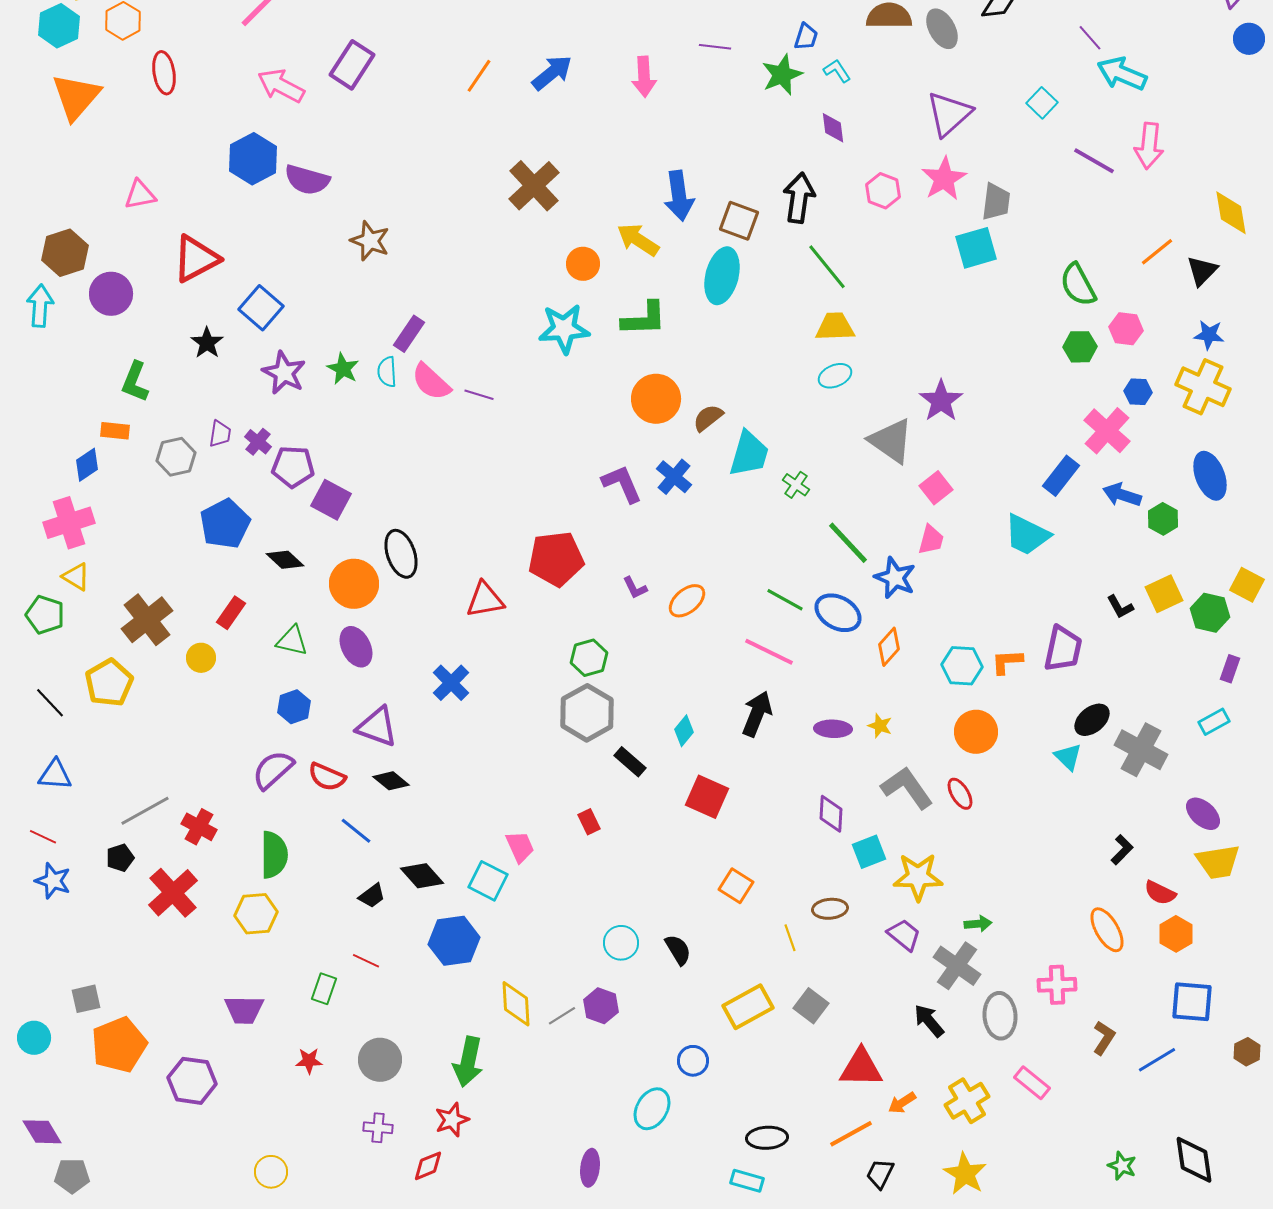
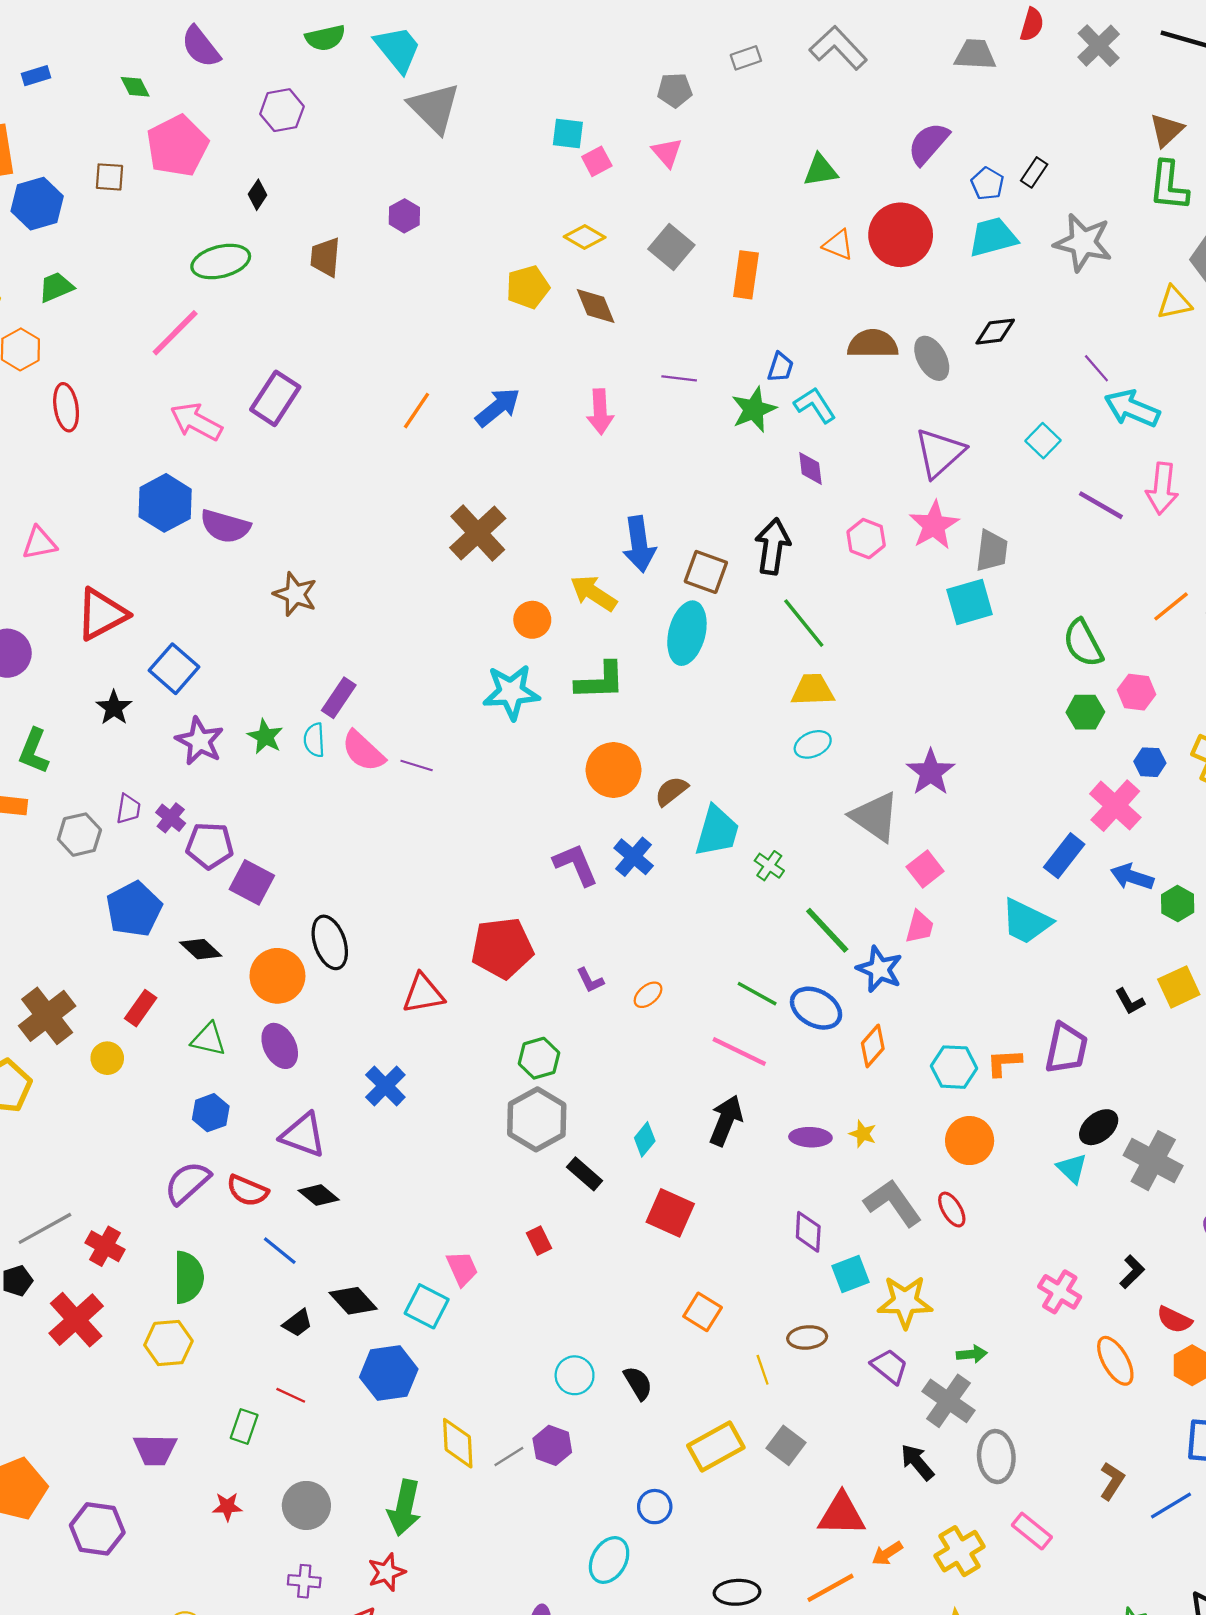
cyan L-shape: (837, 71) -> (815, 405), size x1.4
orange ellipse: (687, 601) -> (648, 995), size x0.7
pink cross: (1057, 985) -> (1060, 1292), moved, turned 33

